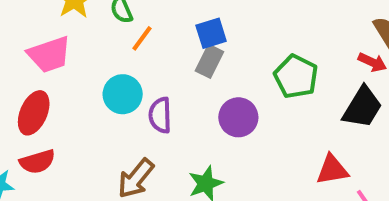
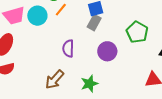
cyan circle: (123, 94) -> (37, 16), moved

